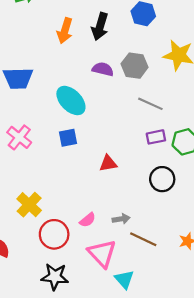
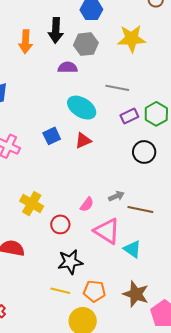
gray hexagon: (135, 66) -> (86, 44), moved
cyan ellipse: (71, 101) -> (82, 108), moved
red triangle: (108, 163) -> (83, 141), moved
red circle: (54, 234) -> (60, 224), size x0.7

